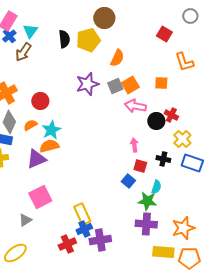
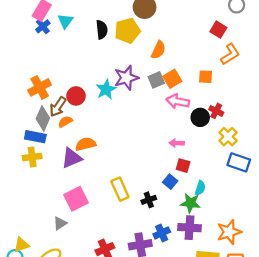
red square: (164, 34) -> (218, 30), moved
brown arrow: (23, 52) -> (58, 107), moved
orange L-shape: (184, 62) -> (230, 54), turned -105
cyan star: (51, 130) -> (106, 90), moved
pink arrow: (134, 145) -> (177, 143), turned -80
black cross: (163, 159) -> (149, 200), moved, turned -32
yellow rectangle: (82, 214) -> (120, 189), moved
blue cross: (84, 229) -> (162, 233), moved

